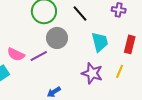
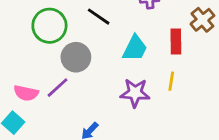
cyan trapezoid: (100, 42) -> (135, 48), turned 55

